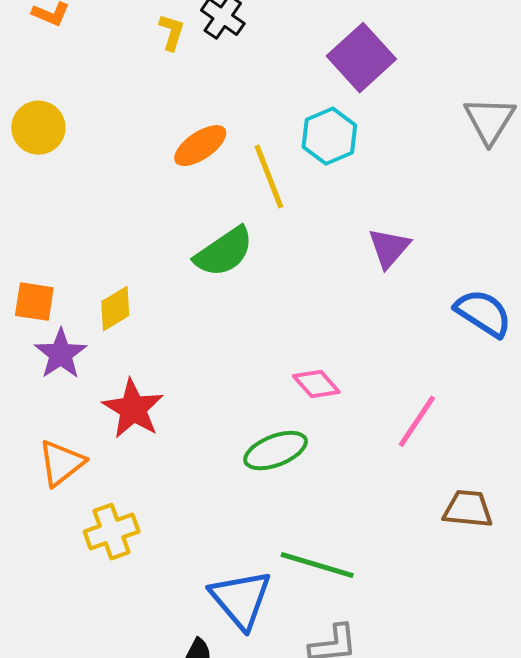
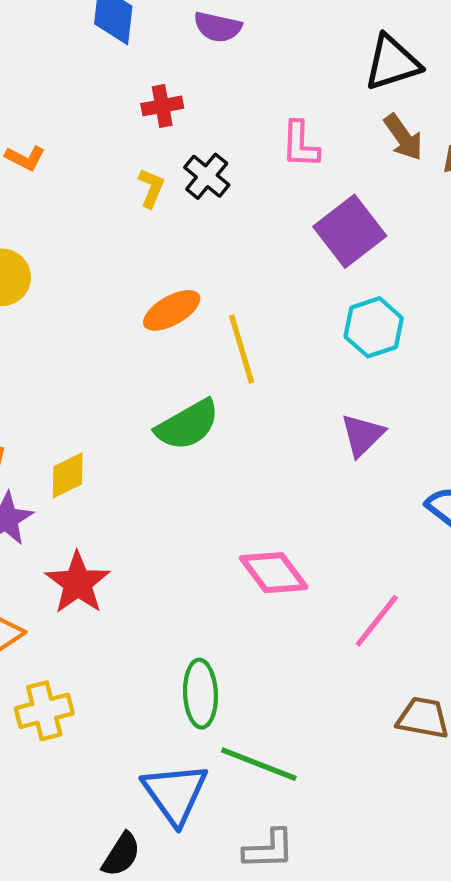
cyan hexagon: (329, 136) -> (374, 327), moved
pink diamond: (316, 384) -> (274, 573), size x1.4
green ellipse: (276, 451) -> (200, 694), moved, turned -76

